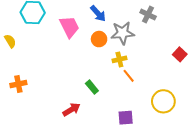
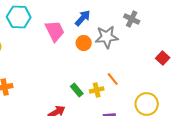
blue arrow: (98, 14) -> (83, 18), turned -96
yellow cross: (119, 59) -> (97, 90), moved

